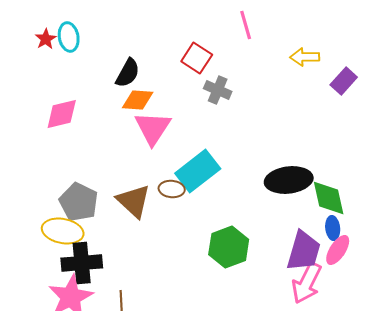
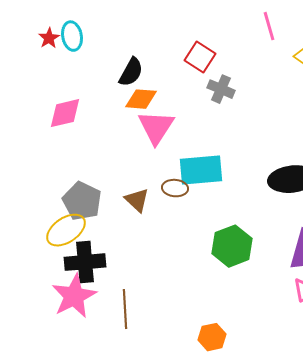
pink line: (246, 25) -> (269, 26), moved
cyan rectangle: (198, 171) -> (201, 170), turned 33
brown triangle: (134, 201) -> (137, 200), size x0.7
yellow ellipse: (63, 231) -> (66, 230), turned -45

